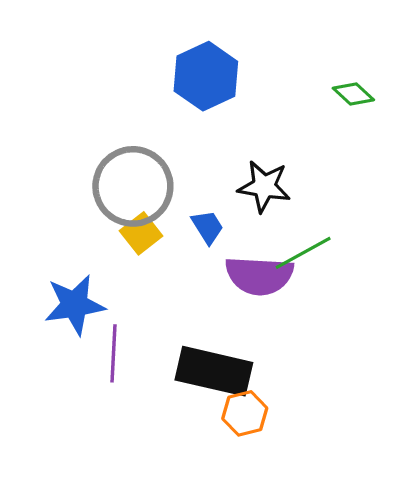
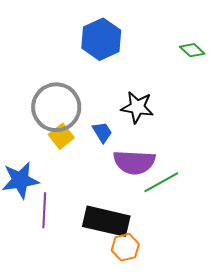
green line: (303, 253) -> (161, 182), moved

